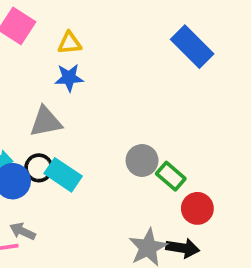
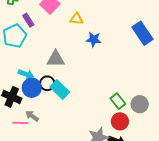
blue star: (69, 78) -> (94, 40), moved
gray circle: (142, 160) -> (140, 104), moved
red circle: (197, 208) -> (120, 121), moved

